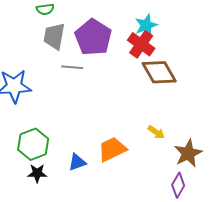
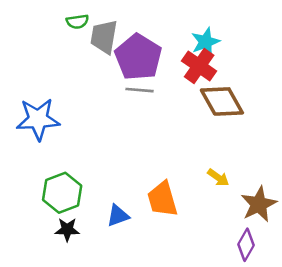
gray trapezoid: (54, 36) -> (104, 37), moved
gray line: (72, 67) -> (140, 90), moved
orange trapezoid: (112, 149) -> (162, 199), turned -80

